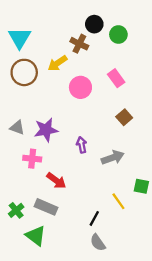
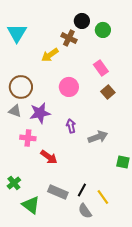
brown circle: (24, 72) -> (21, 87), moved
pink circle: (80, 87) -> (69, 87), moved
brown square: (124, 117) -> (108, 92), moved
yellow line: (118, 201) -> (103, 197), moved
gray rectangle: (46, 207) -> (58, 192), moved

